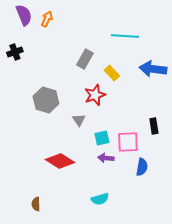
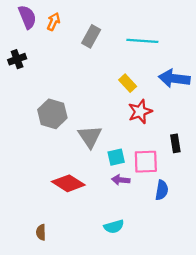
gray rectangle: (85, 59) -> (91, 36), moved
red star: (95, 95) -> (140, 112), moved
gray triangle: (79, 120) -> (90, 137), size x1.6

